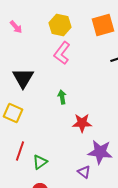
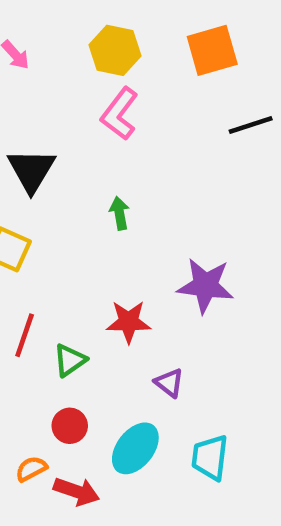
red star: (82, 123) -> (129, 322), moved
purple star: (100, 152) -> (205, 286), moved

